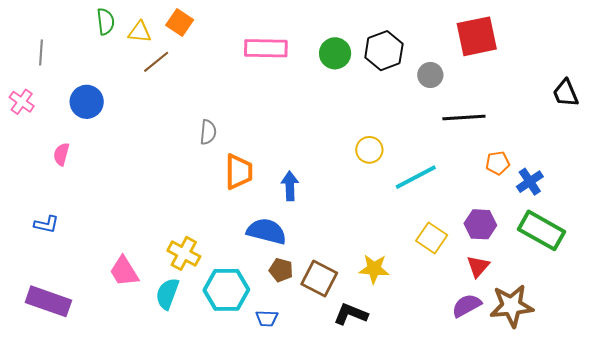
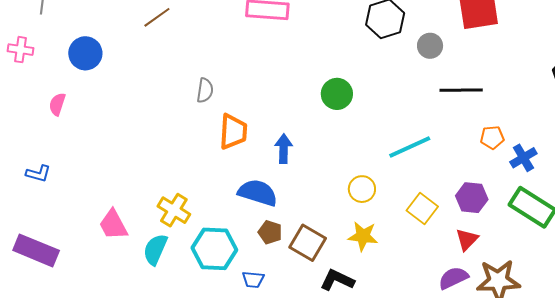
green circle: (335, 53) -> (337, 94), moved
pink cross: (22, 102) -> (20, 50), turned -30
yellow circle: (369, 150) -> (362, 189), moved

